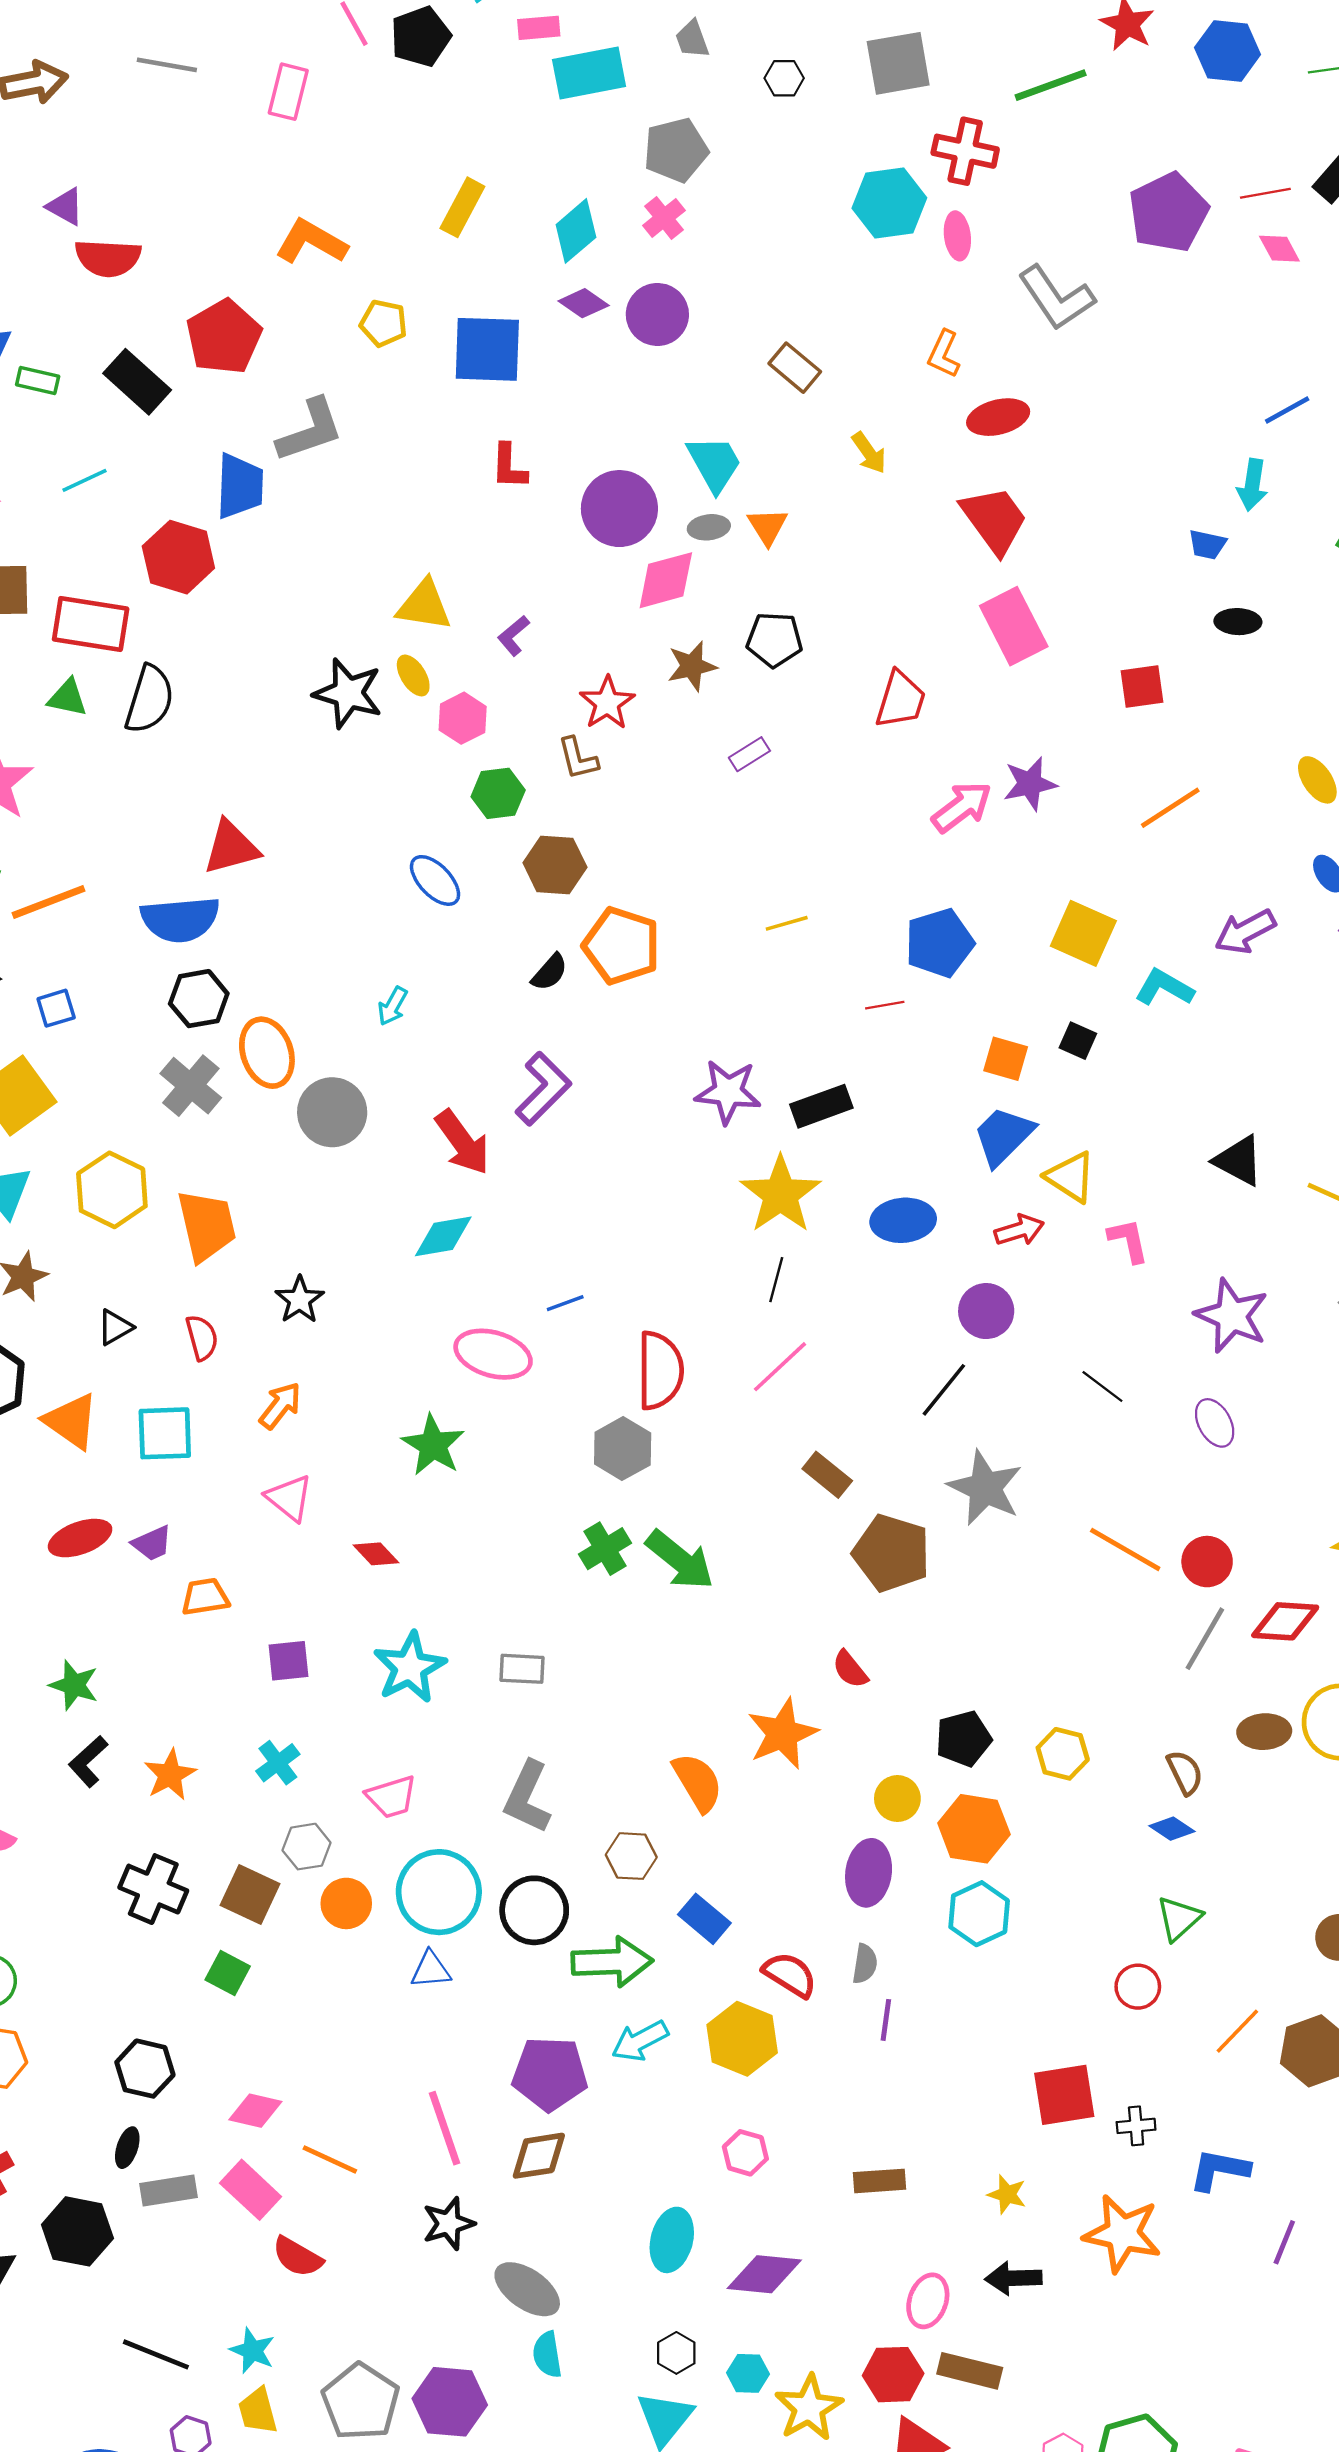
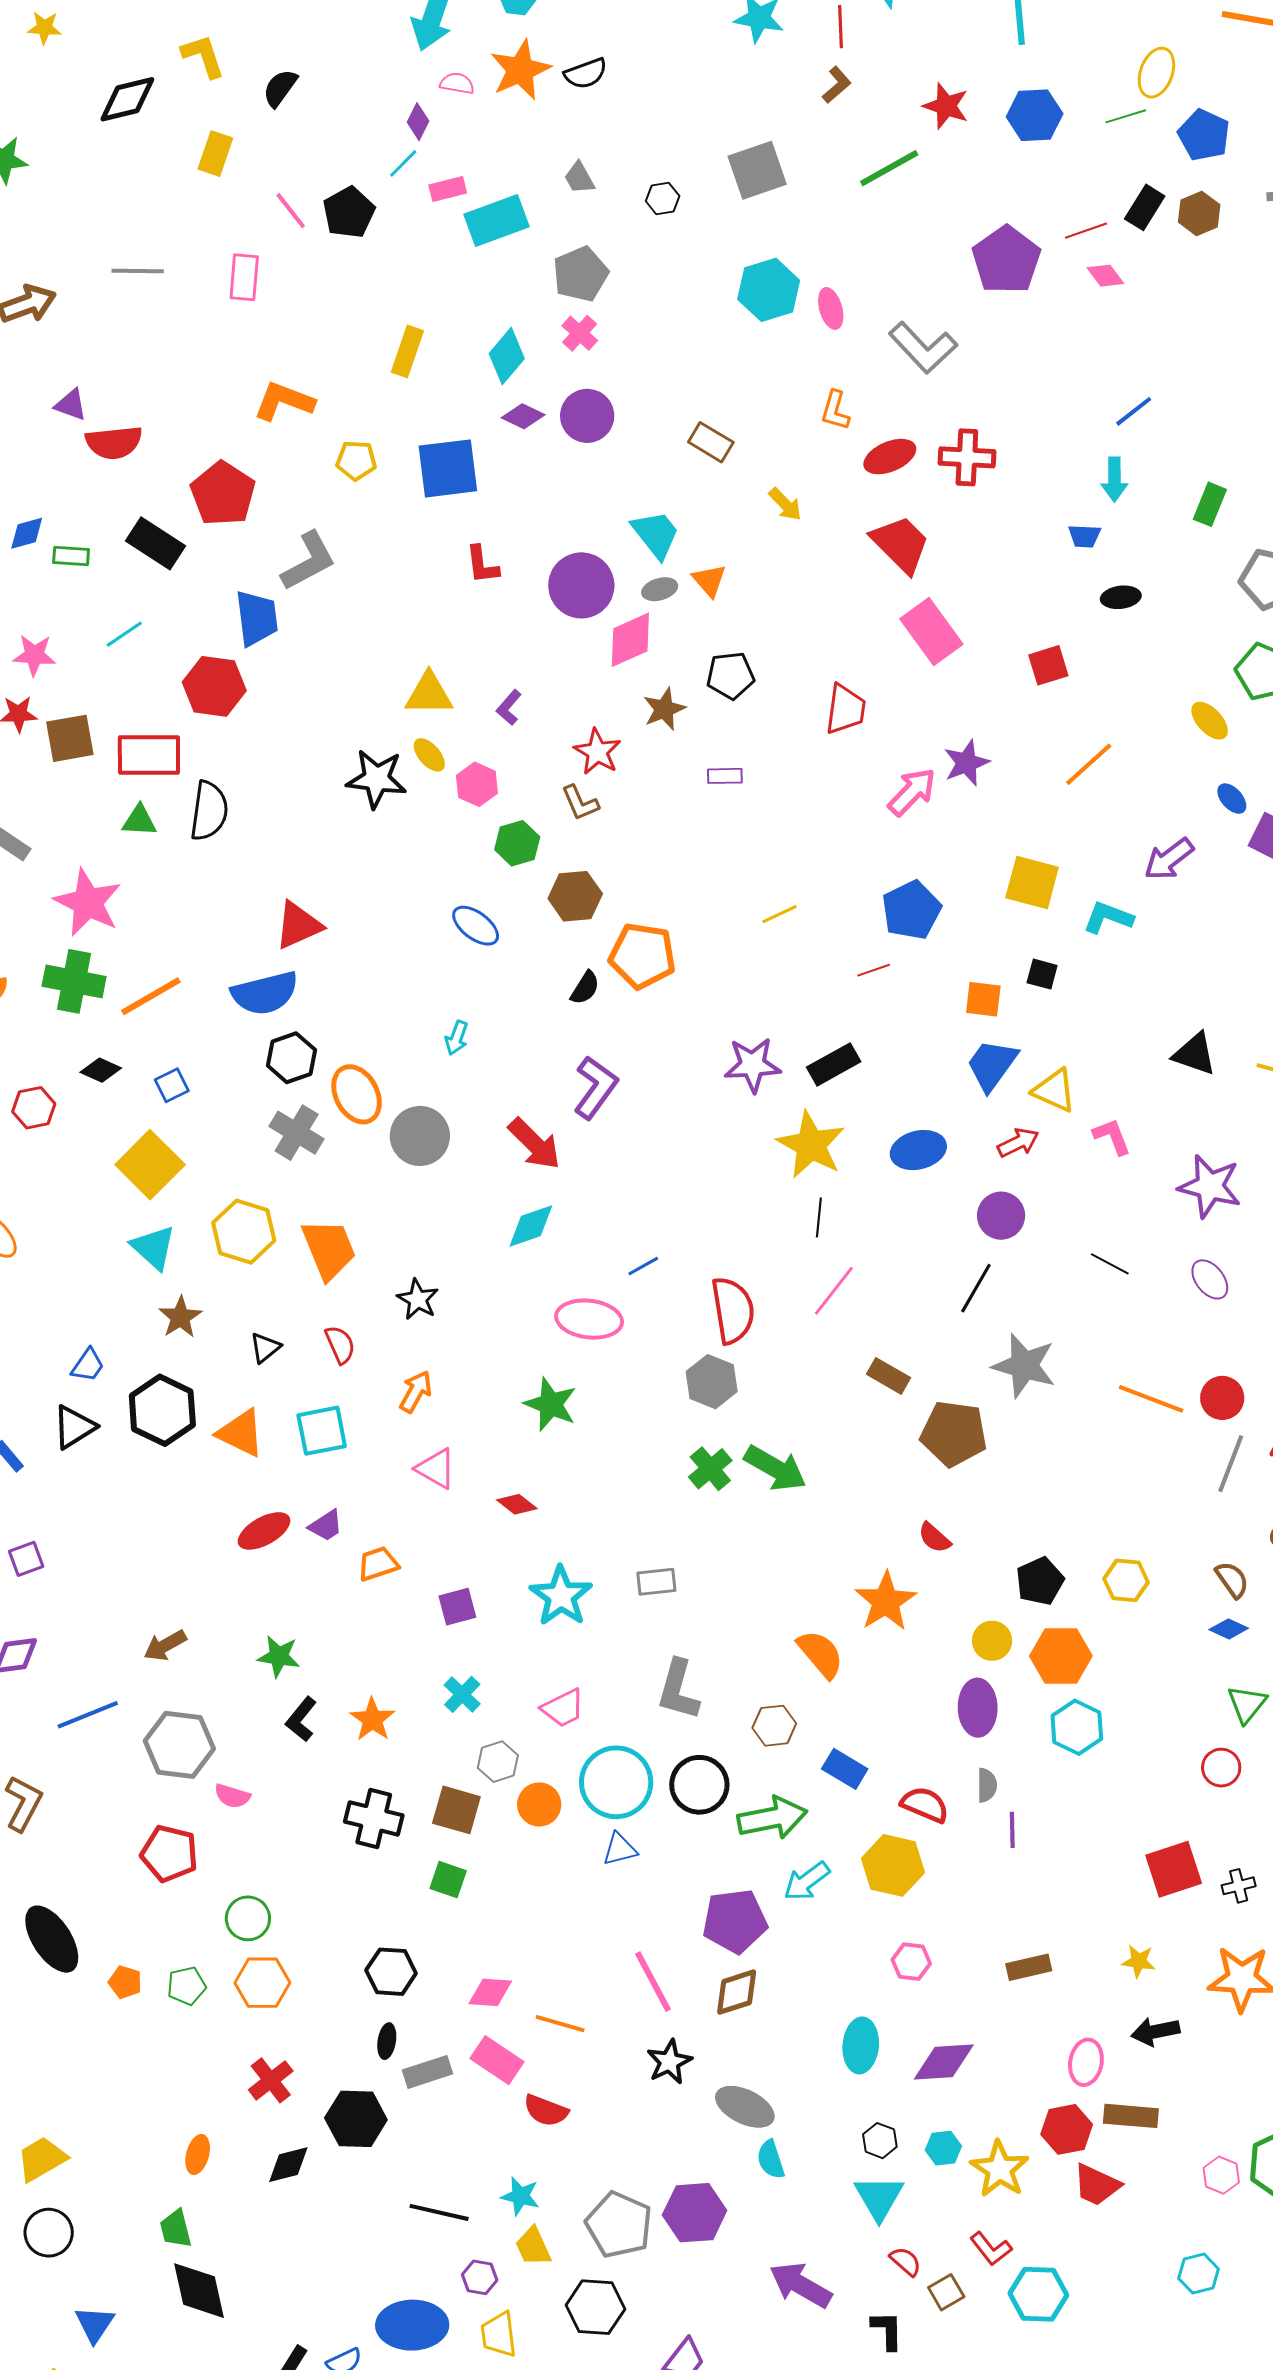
red cross: (965, 151) -> (967, 457), moved
purple rectangle: (749, 754) -> (725, 776), turned 40

